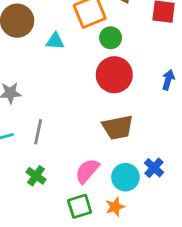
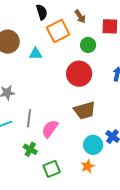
green circle: (111, 38) -> (88, 45), moved
pink semicircle: (87, 171) -> (50, 129), moved
green square: (80, 206) -> (52, 169), moved

